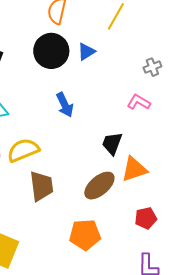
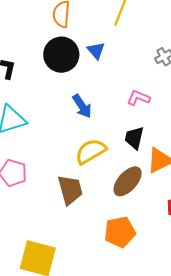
blue triangle: (86, 52) -> (96, 51), turned -30
pink L-shape: (139, 102) -> (138, 98), moved
yellow semicircle: (23, 150) -> (91, 151), moved

